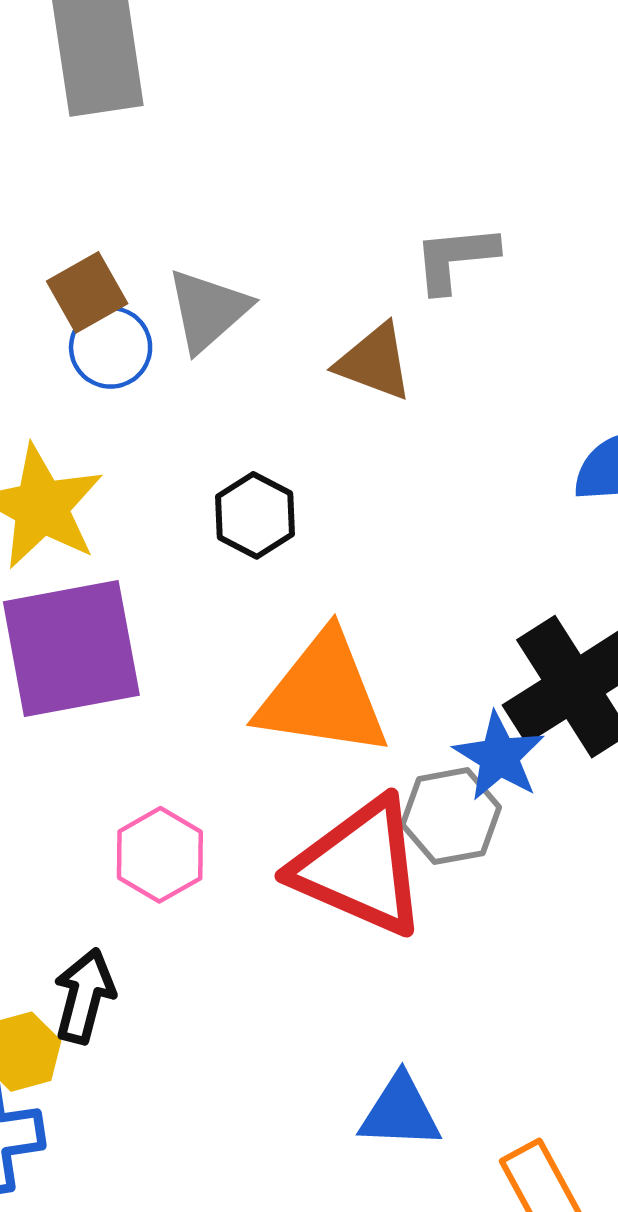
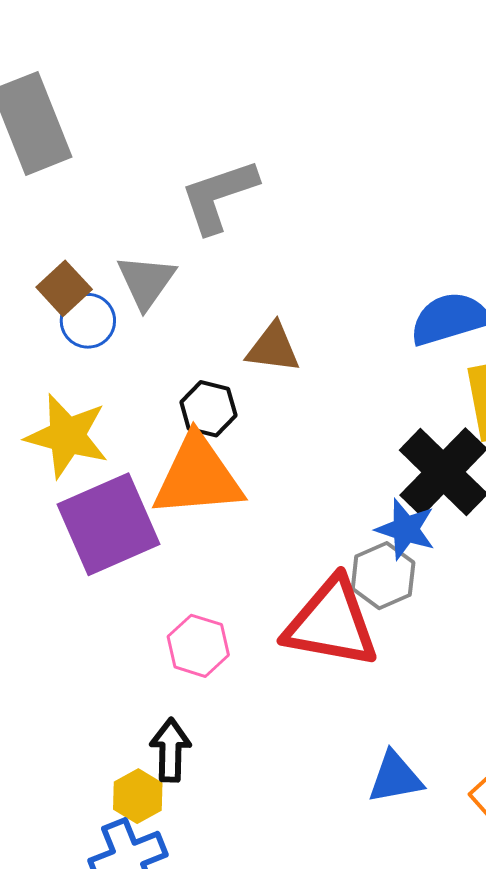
gray L-shape: (455, 258) -> (219, 196), moved, size x1.4
brown triangle: (375, 362) -> (273, 348), moved
orange triangle: (323, 695) -> (198, 477), moved

